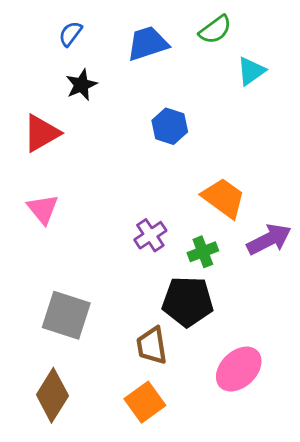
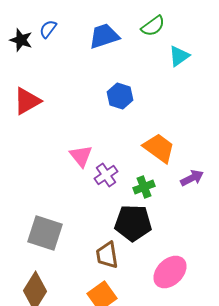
black star: (81, 85) -> (21, 40), moved, turned -30
pink triangle: (43, 209) -> (81, 156), moved
purple arrow: (269, 239) -> (192, 178), size x0.7

